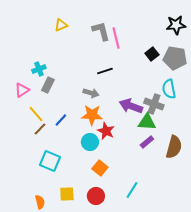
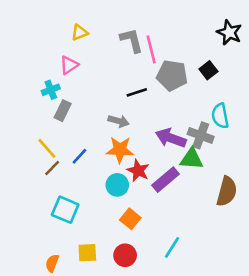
black star: (176, 25) -> (229, 32), turned 30
black square: (152, 54) -> (208, 70), moved
gray pentagon: (175, 58) -> (172, 75), moved
pink triangle: (22, 90) -> (69, 65), moved
purple rectangle: (147, 142) -> (165, 180), moved, size x1.5
orange semicircle: (40, 202) -> (52, 263), turned -144

